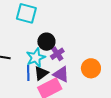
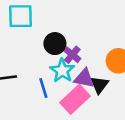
cyan star: (36, 58) -> (62, 71), moved
black triangle: (41, 73) -> (99, 85), moved

